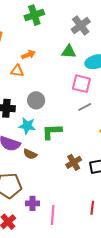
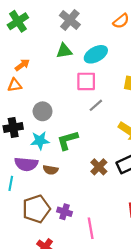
purple cross: (33, 203) -> (64, 212), moved, turned 32

